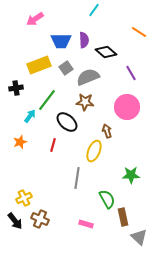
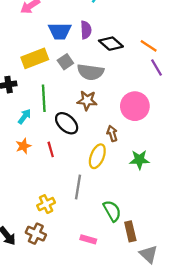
orange line: (139, 32) -> (149, 46), moved
purple line: (131, 73) -> (156, 67), moved
gray semicircle: (88, 77) -> (90, 72), turned -150
green line: (47, 100) -> (44, 98), turned -40
orange star: (20, 142) -> (23, 146), moved
red line: (53, 145) -> (51, 149), turned -32
green star: (131, 175) -> (139, 160), moved
yellow cross: (24, 198) -> (46, 204), moved

